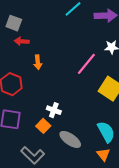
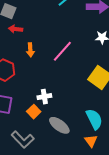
pink line: (86, 64) -> (62, 51), moved
white cross: (54, 110) -> (44, 97), turned -32

